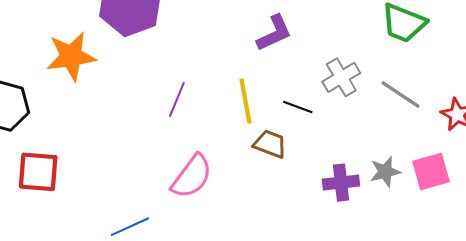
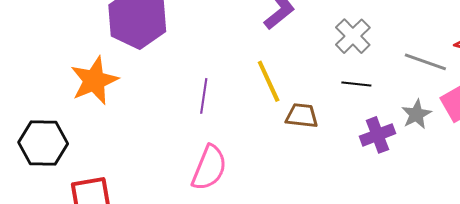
gray line: (401, 95) -> (425, 62), moved
black line: (298, 107) -> (356, 84), moved
pink semicircle: (192, 176) -> (209, 168), moved

